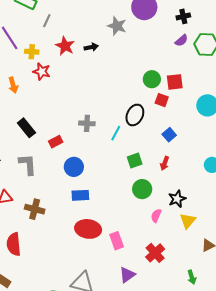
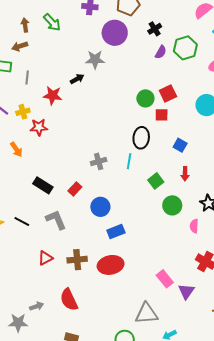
black arrow: (91, 47) -> (77, 79), moved
red ellipse: (88, 229) -> (111, 265), moved
pink rectangle: (117, 241) -> (165, 279), moved

